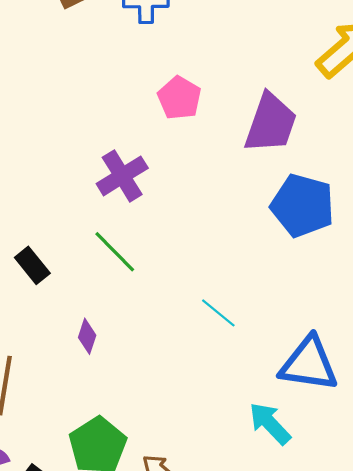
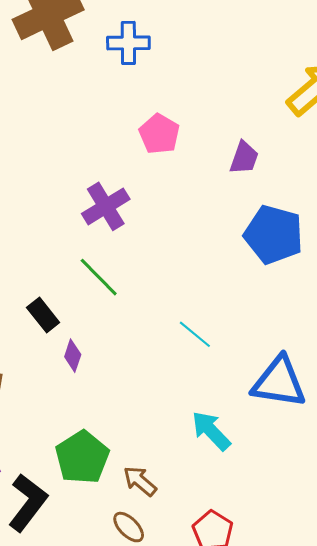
purple trapezoid: (271, 123) -> (244, 158), size x0.6
black rectangle: (32, 265) -> (43, 315), moved
cyan arrow: (270, 423) -> (211, 431), moved

